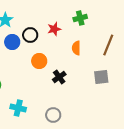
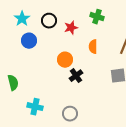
green cross: (80, 18) -> (97, 17), turned 32
black circle: (30, 35) -> (49, 21), moved
orange circle: (39, 61) -> (65, 60), moved

